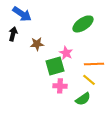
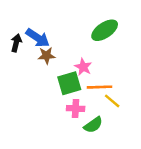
blue arrow: (22, 14) -> (38, 38), moved
orange line: (94, 64) -> (100, 87), moved
green semicircle: (83, 99) -> (93, 125), moved

